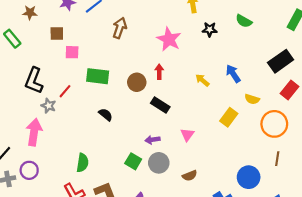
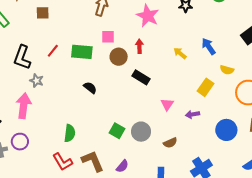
pink square: (72, 52) -> (108, 37), moved
red line: (65, 91) -> (53, 51), moved
purple arrow: (152, 140) -> (192, 114), moved
blue circle: (249, 177) -> (226, 130), moved

